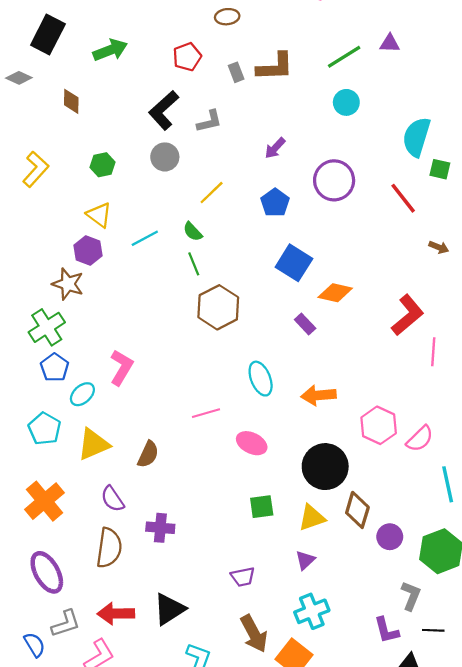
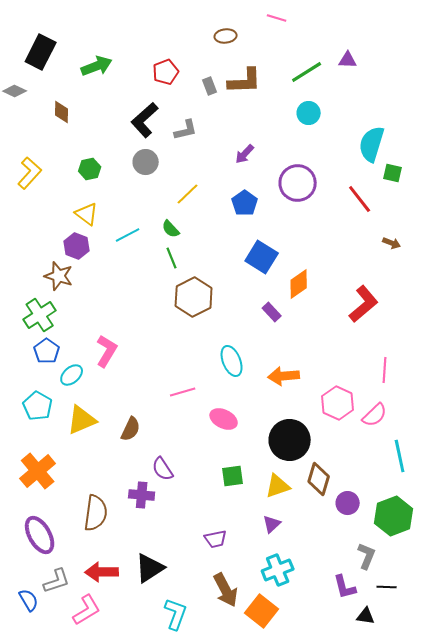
brown ellipse: (227, 17) -> (226, 36), moved
orange diamond: (335, 293) -> (299, 284), turned -48
pink line: (433, 352) -> (385, 370), moved
purple semicircle: (112, 499) -> (163, 469), moved

